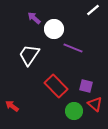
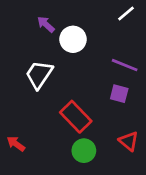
purple line: (73, 48) -> (125, 65), moved
purple square: (86, 86) -> (119, 94), moved
green circle: (74, 111) -> (84, 151), moved

